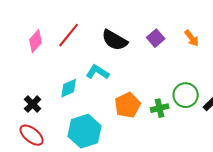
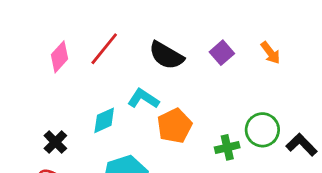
orange pentagon: (128, 105) -> (174, 126), moved

